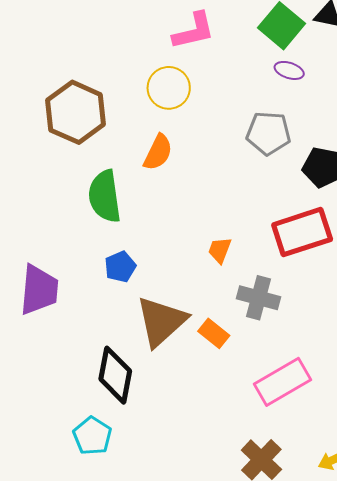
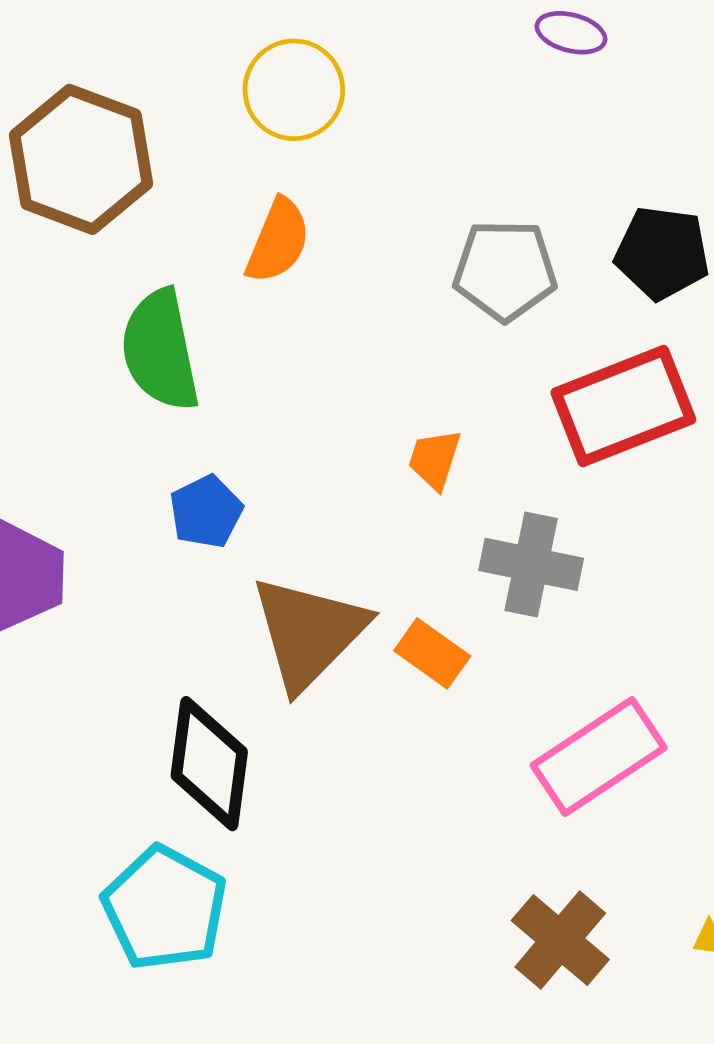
gray pentagon: (268, 133) -> (505, 270), moved
cyan pentagon: (92, 436) -> (165, 908), size x1.4

